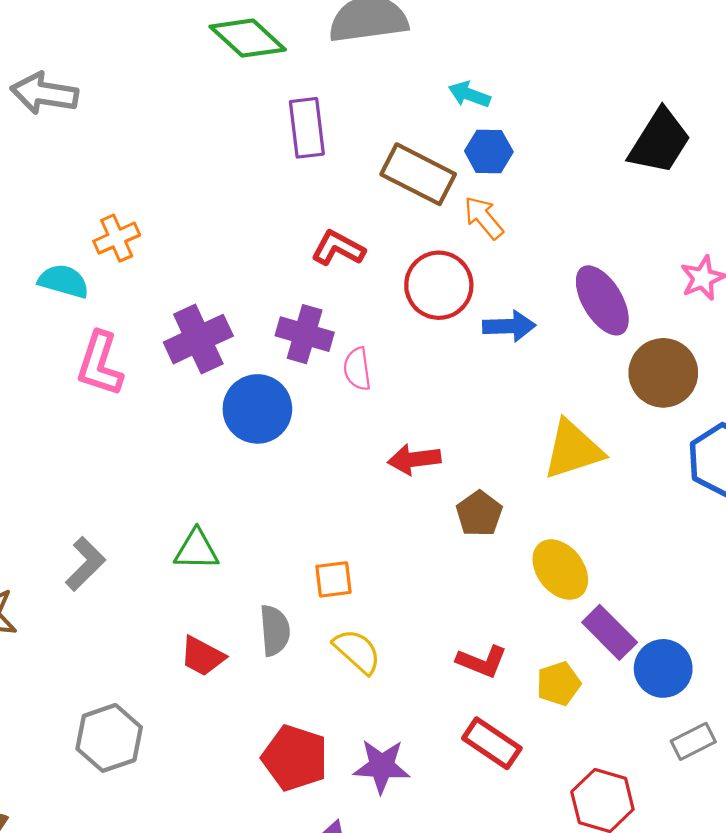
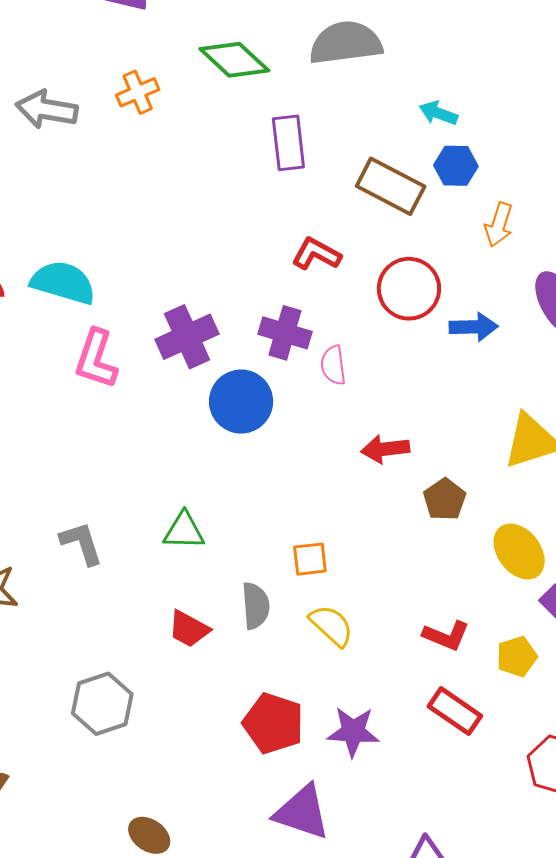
orange arrow: (484, 218) -> (499, 225), moved, turned -123
orange cross: (117, 238) -> (138, 92), moved
cyan semicircle: (64, 281) -> (63, 283), size x1.4
gray L-shape: (85, 564) -> (81, 543), turned -63

